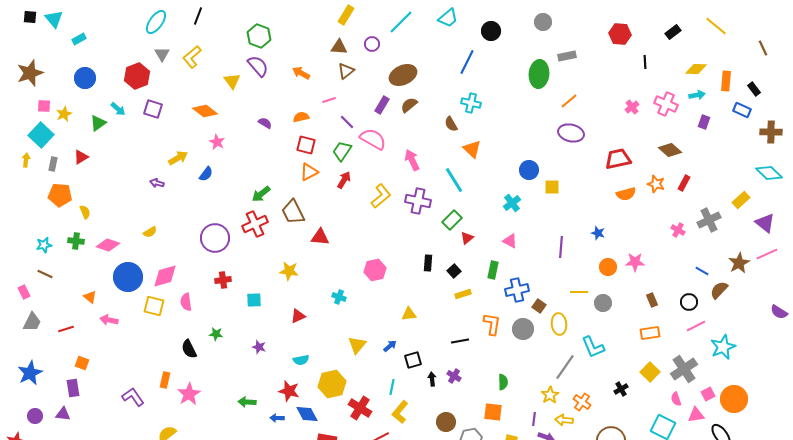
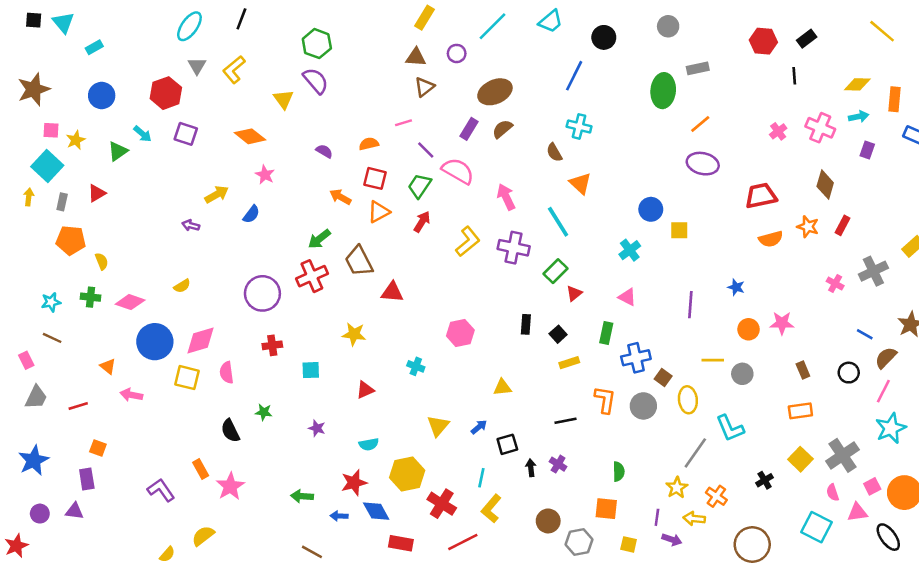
black rectangle: (673, 32) -> (807, 39), moved
orange arrow: (301, 73) -> (340, 197), moved
brown diamond: (670, 150) -> (825, 185), turned 65
pink line: (696, 326) -> (883, 391), moved, turned -36
orange rectangle: (165, 380) -> (201, 469), turned -42
red star: (289, 391) -> (354, 483), turned -30

